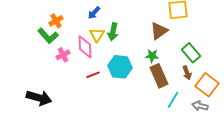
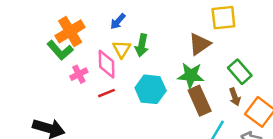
orange cross: (56, 21) -> (70, 31), size x1.6
green star: (152, 56) -> (191, 75), size x1.5
red line: (93, 75) -> (107, 93), moved

